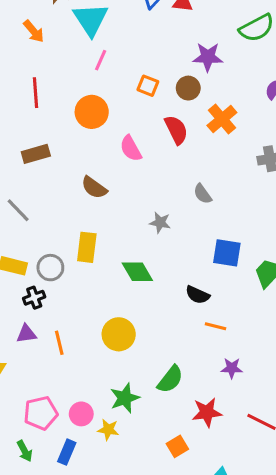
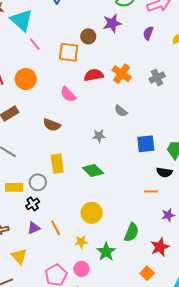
purple star: (208, 57) -> (112, 23), moved
pink line: (101, 60) -> (35, 44), turned -48
orange square: (148, 86) -> (69, 52), size x1.5
brown circle: (188, 88) -> (88, 36), moved
orange circle: (92, 112) -> (26, 79), moved
orange cross: (222, 119) -> (122, 74), moved
red semicircle: (176, 130) -> (94, 75), turned -60
black semicircle: (198, 295) -> (164, 172), moved
yellow star: (108, 430) -> (81, 242), moved

